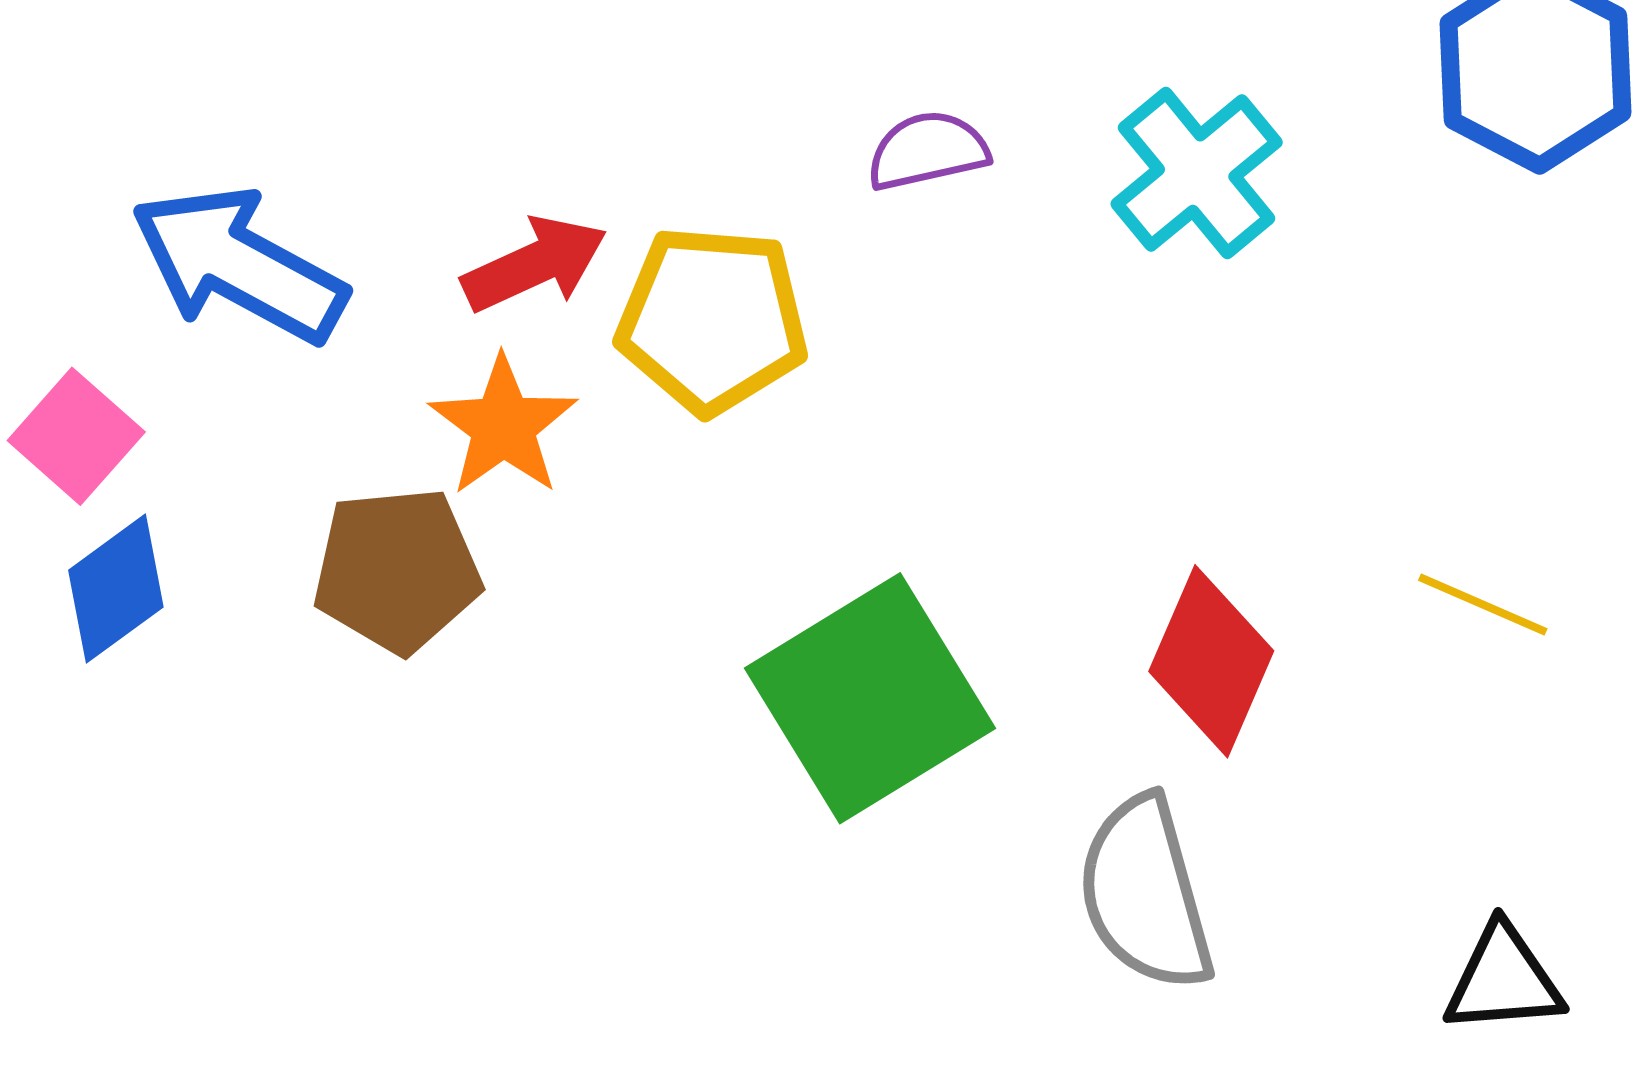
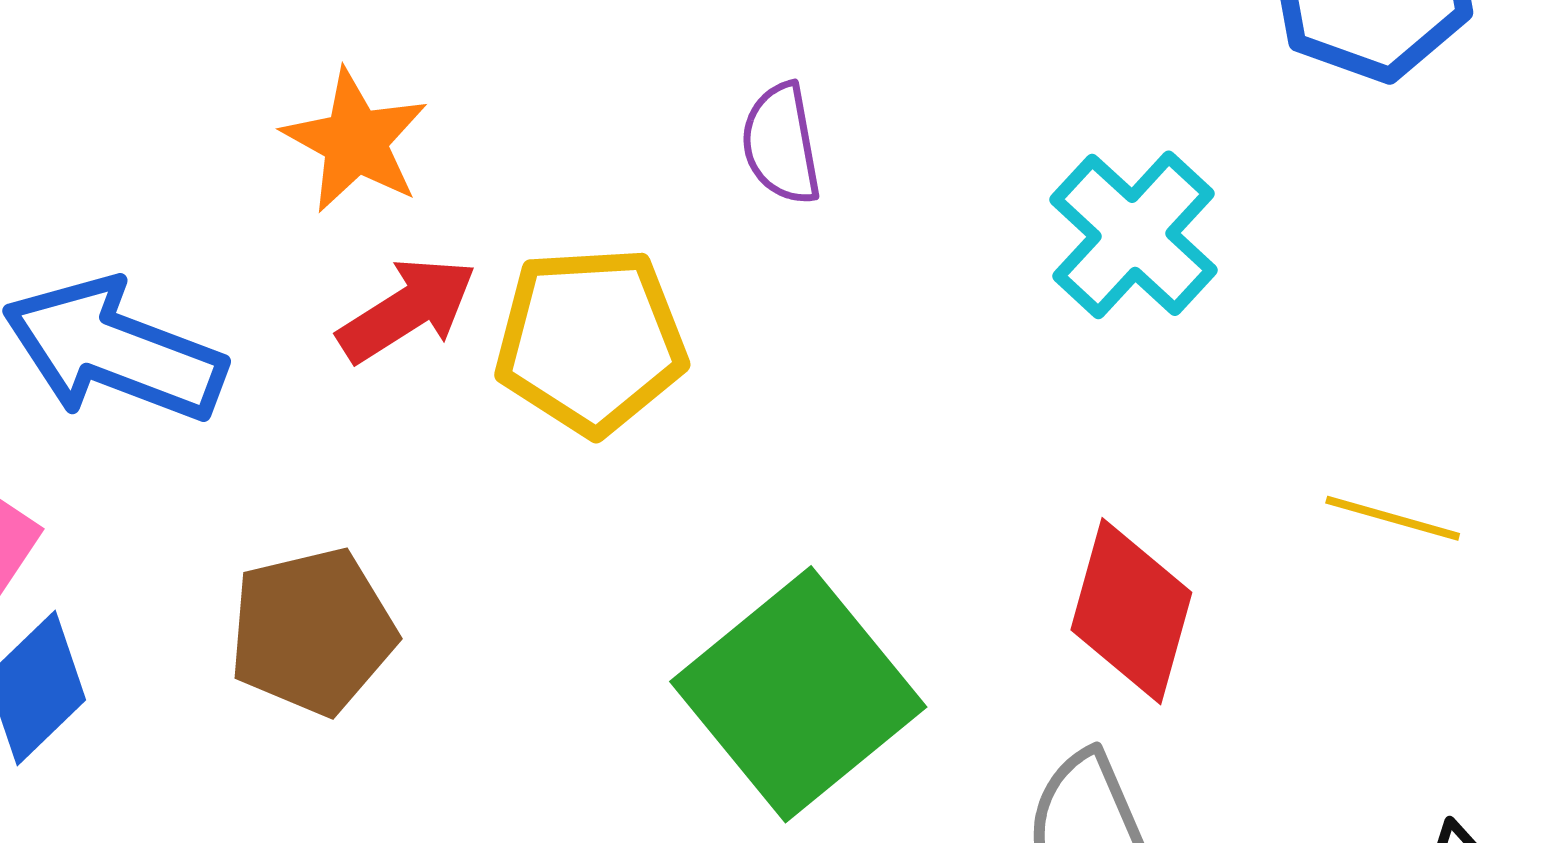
purple semicircle: (928, 151) -> (781, 144), turned -80
cyan cross: (1197, 173) -> (1134, 235), moved
orange star: (503, 426) -> (355, 141), moved

